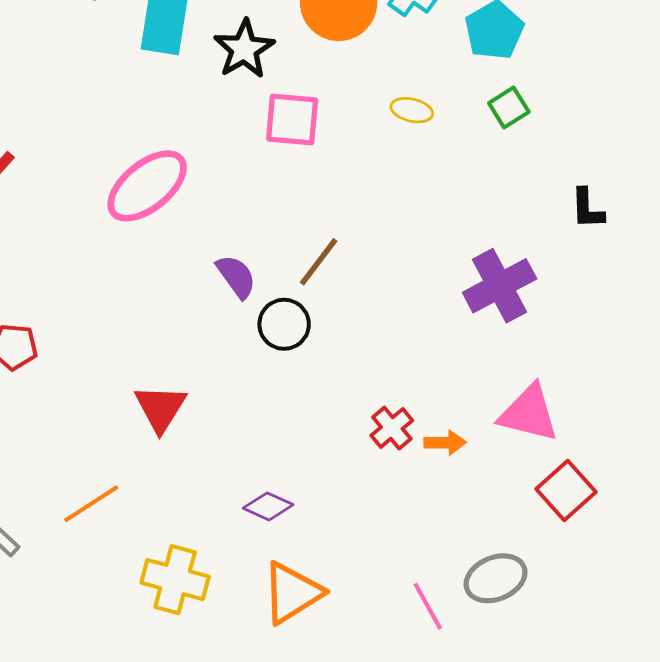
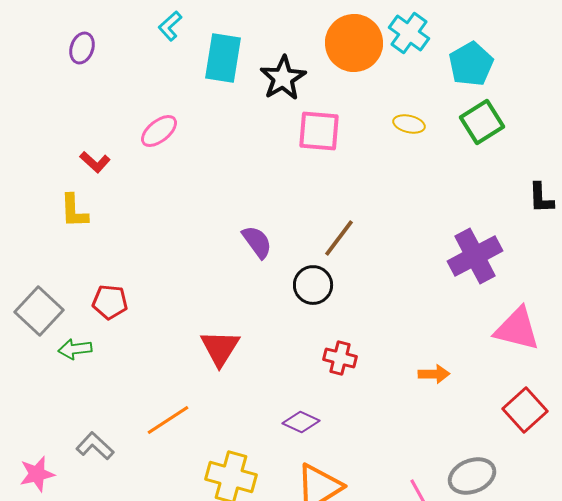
green square: (509, 107) -> (482, 122), size x1.4
pink ellipse: (147, 186) -> (159, 131), moved, size x0.6
purple semicircle: (236, 276) -> (257, 242), moved
pink triangle: (529, 413) -> (517, 329), moved
red cross: (392, 428) -> (340, 358), moved, turned -36

